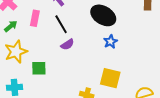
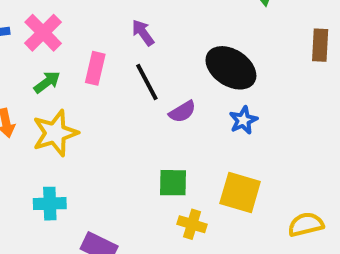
purple semicircle: (67, 44) -> (182, 112), moved
green square: (39, 68) -> (173, 183), moved

